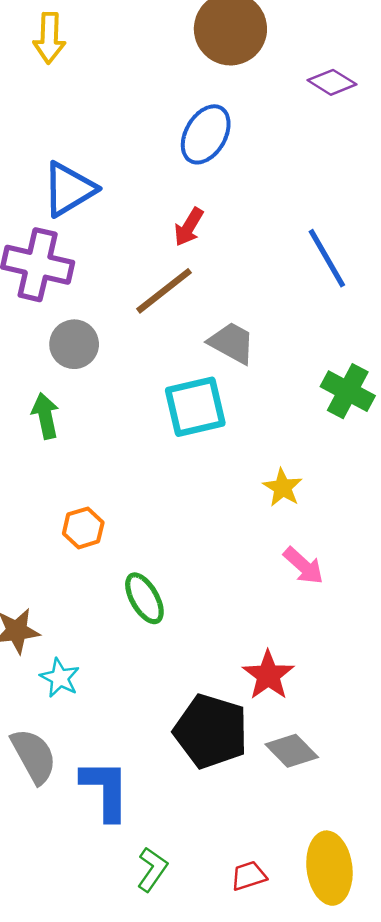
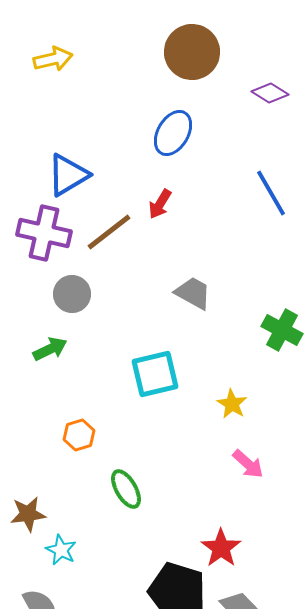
yellow arrow: (49, 38) -> (53, 59), turned -105
blue line: (327, 258) -> (271, 193), moved
brown line: (164, 291) -> (109, 232), moved
cyan square: (195, 407) -> (155, 374), moved
green arrow: (45, 416) -> (50, 349), turned 76

